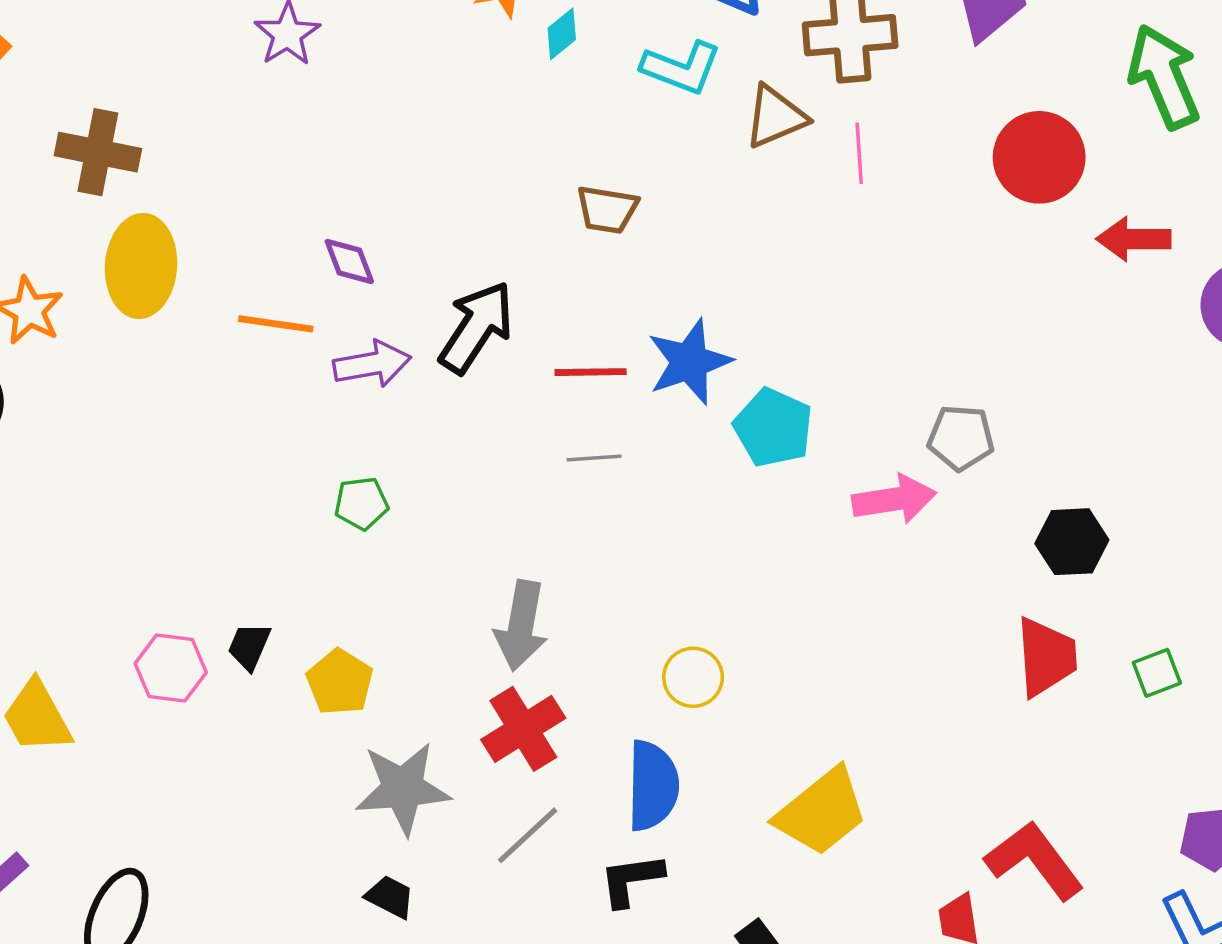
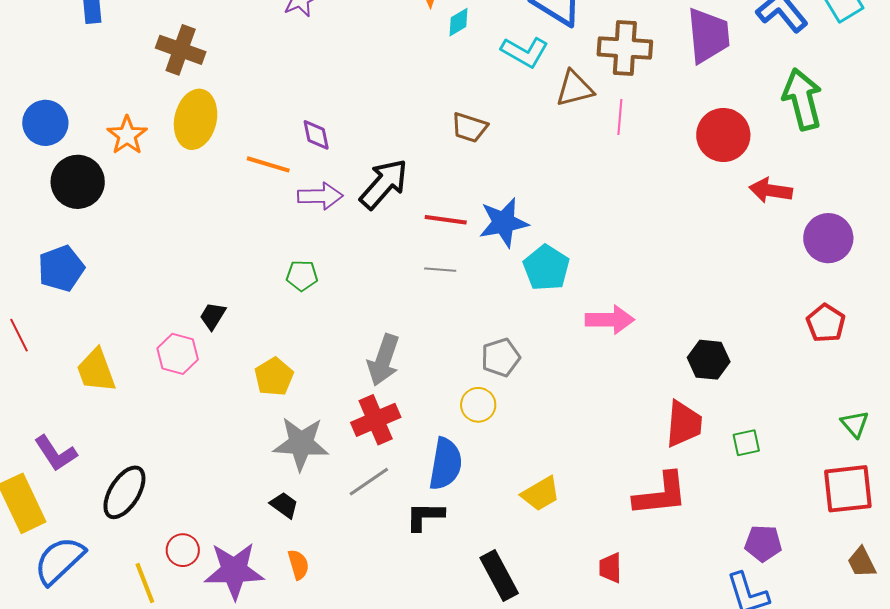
gray pentagon: (961, 438) -> (501, 357), moved, turned -30
black trapezoid: (249, 646) -> (213, 316), moved
yellow trapezoid: (822, 812) -> (541, 494), size x0.7
red L-shape: (1034, 860) -> (661, 494), moved, turned 112

